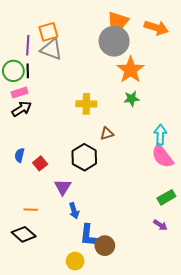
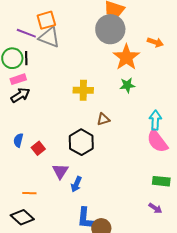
orange arrow: (156, 28) -> (155, 42), moved, size x0.7
purple line: (28, 45) -> (26, 33), turned -72
green rectangle: (166, 197) -> (161, 181), turned 36
blue arrow: (74, 211) -> (76, 184), moved, turned 42

